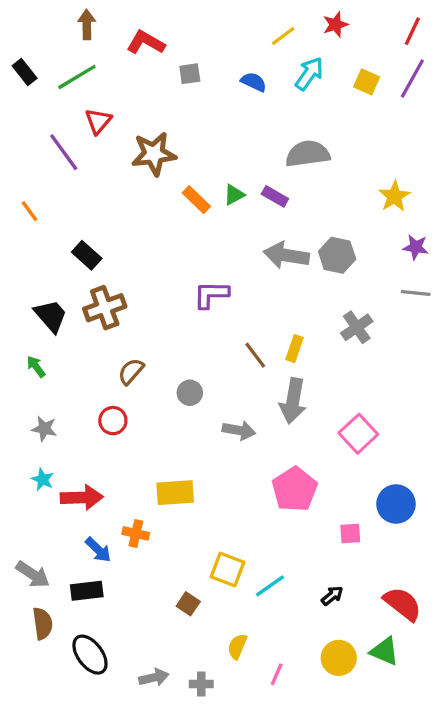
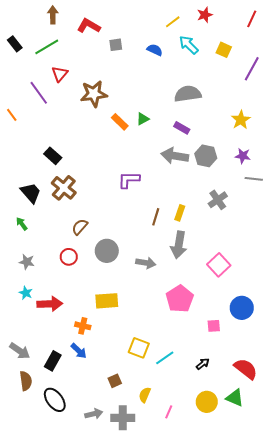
cyan arrow: (309, 74) -> (189, 45), turned -80
purple line: (412, 79) -> (252, 69), moved
purple rectangle: (275, 196) -> (182, 128), moved
orange line: (29, 211) -> (12, 115), moved
purple star: (416, 247) -> (243, 156), moved
brown cross: (105, 308) -> (64, 188), turned -30
brown line: (255, 355) -> (156, 217), turned 54
gray circle: (190, 393) -> (107, 251), moved, size x1.5
blue arrow: (98, 550) -> (79, 351), moved
black rectangle: (87, 591) -> (53, 361), turned -54
brown square: (188, 604) -> (115, 381), moved, turned 32
gray cross: (201, 684) -> (123, 418), size x1.6

